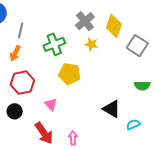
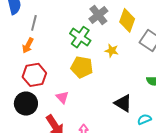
green cross: (54, 44) -> (80, 37), moved, turned -35
yellow star: (91, 44) -> (112, 51), moved
black circle: (15, 111) -> (26, 104), size x1.5

